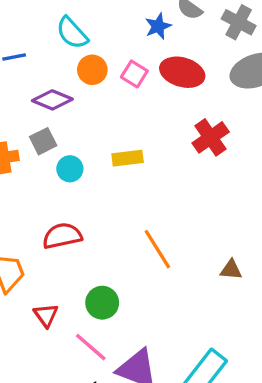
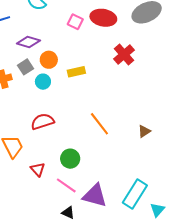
orange circle: (92, 70) -> (49, 60), moved
brown triangle: (231, 270) -> (144, 131), turned -32

